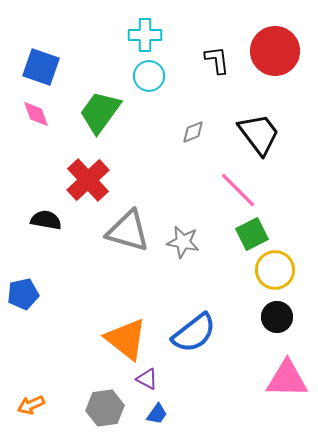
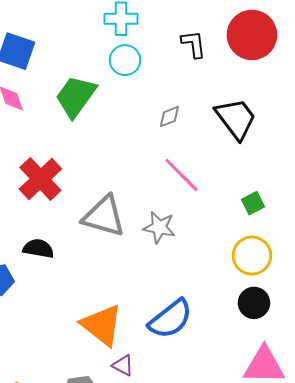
red cross: (88, 180) -> (40, 179), moved
pink line: (238, 190) -> (181, 175), moved
black semicircle: (46, 220) -> (38, 248), moved
green square: (252, 234) -> (253, 203), moved, size x0.7

